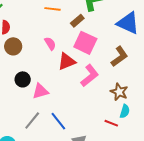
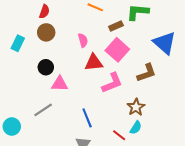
blue line: (58, 121) -> (87, 118), moved

